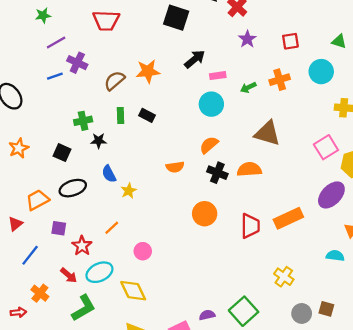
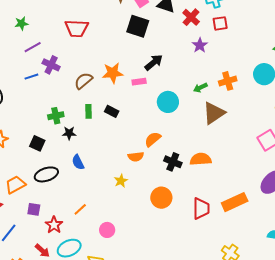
red square: (290, 41) -> (220, 23), moved
pink rectangle: (218, 76) -> (139, 82), moved
brown triangle: (267, 133) -> (214, 113), moved, turned -50
orange semicircle: (209, 145) -> (153, 139), moved
yellow star: (129, 191) -> (121, 181), moved

